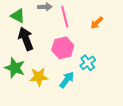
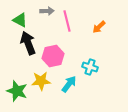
pink hexagon: (63, 48) -> (53, 56), moved
cyan cross: (88, 63) -> (90, 67), turned -35
green star: (15, 68) -> (17, 91), moved

